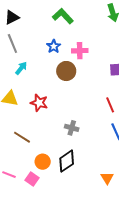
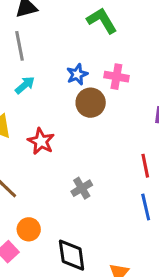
blue star: (54, 46) -> (77, 74), moved
gray cross: (72, 128) -> (82, 188), turned 32
black diamond: (67, 161) -> (72, 255), moved, turned -75

